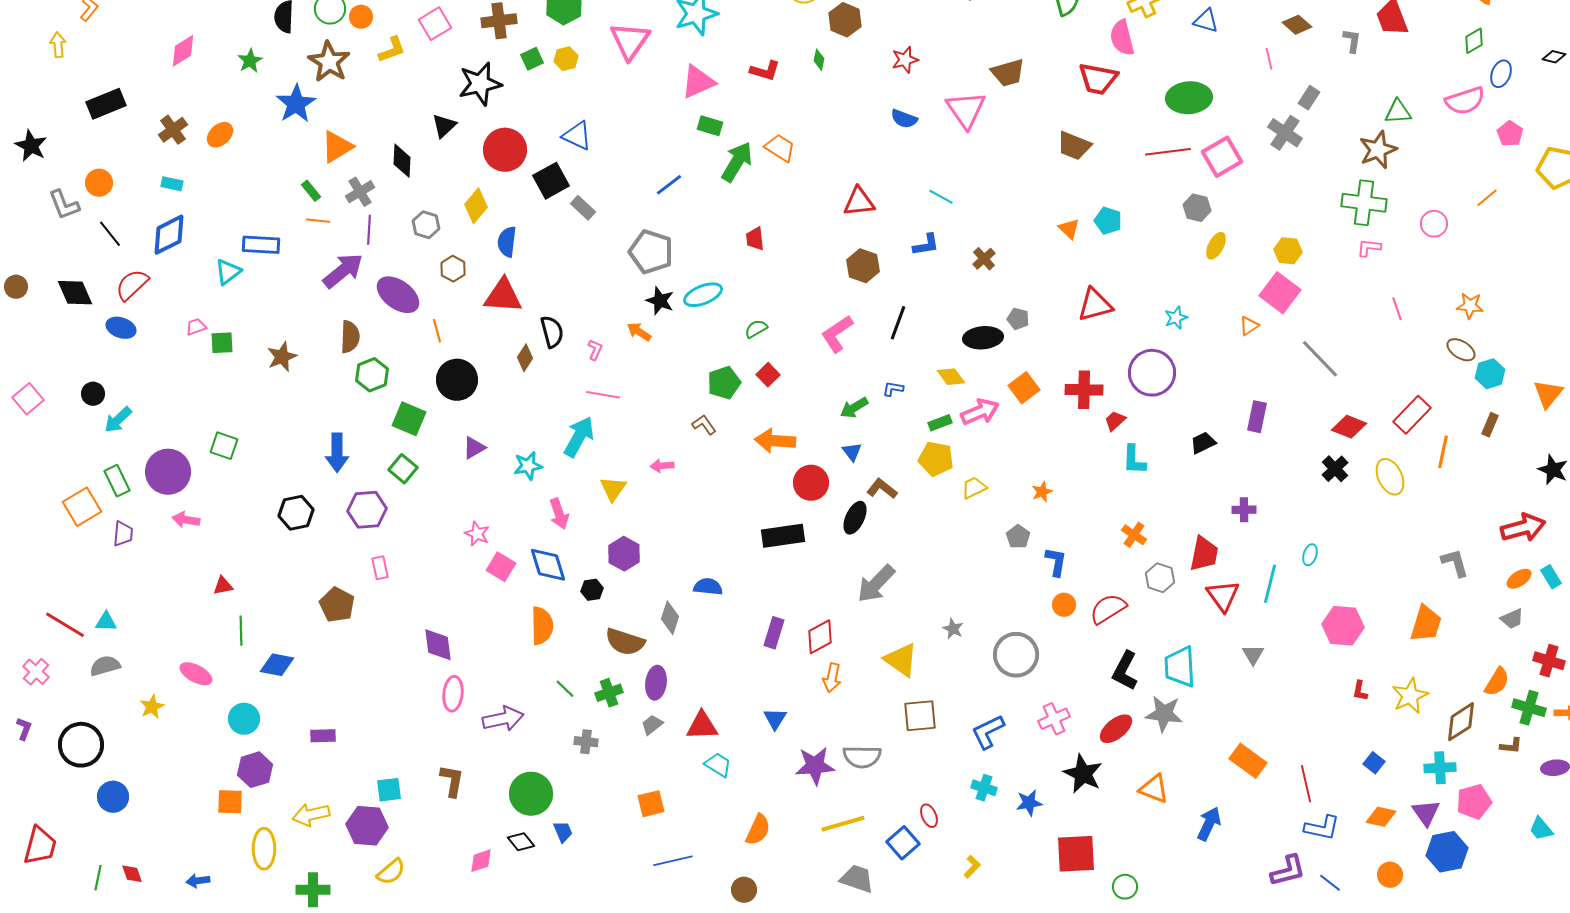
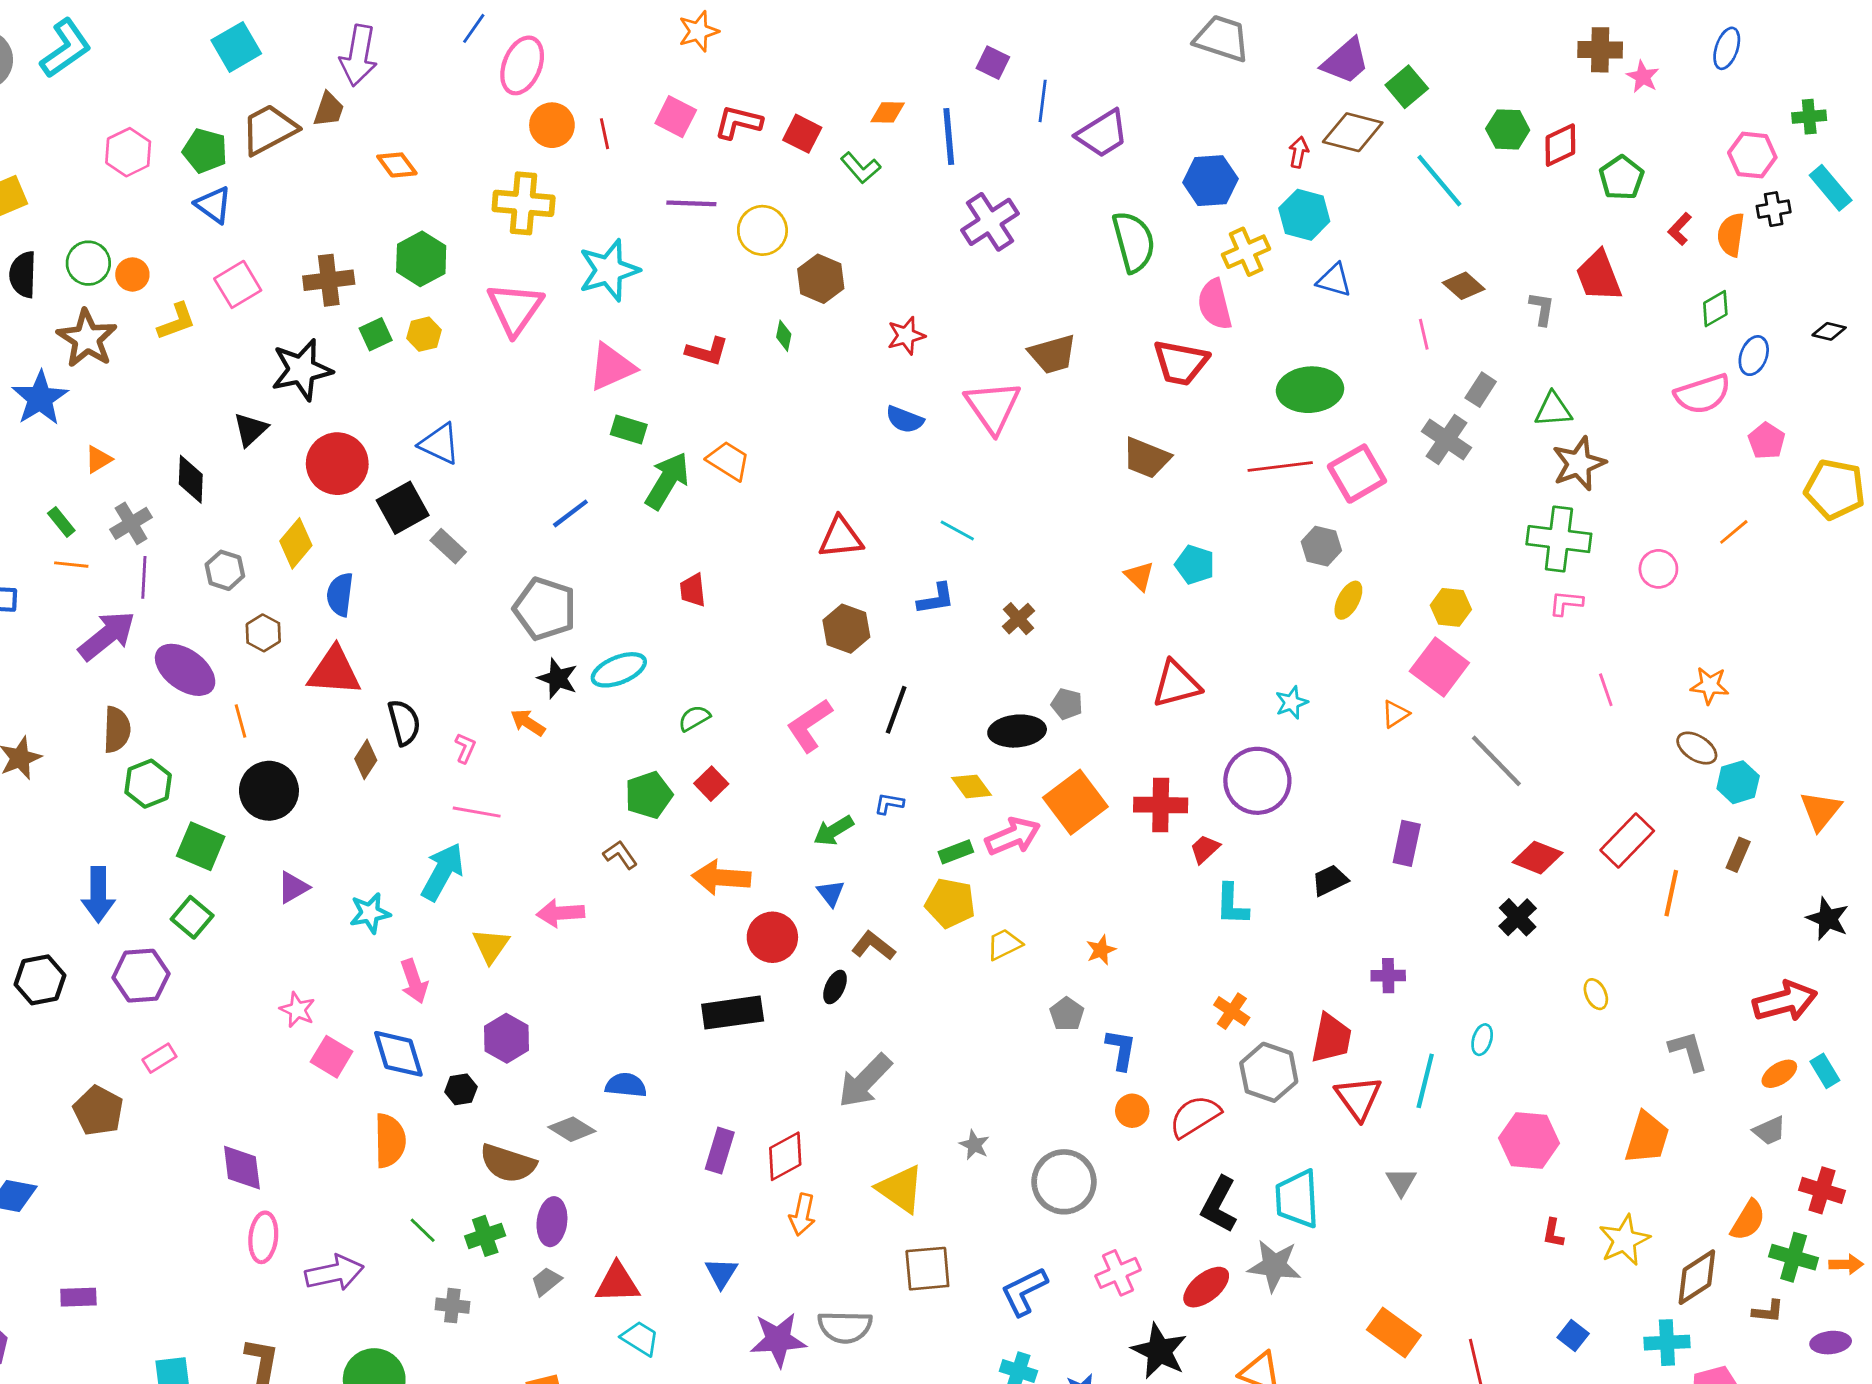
green triangle: (1398, 112) -> (1553, 410), moved
orange triangle: (337, 147) -> (98, 459), size x0.6
orange square: (1024, 388) -> (1075, 802), size x1.4
pink arrow: (662, 466) -> (561, 913), size x1.4
yellow ellipse: (1390, 477) -> (1596, 994), moved, size x0.6
black ellipse: (855, 518) -> (835, 987), size x0.7
pink rectangle: (380, 568) -> (159, 1058), turned 70
gray hexagon: (1160, 578) -> (1269, 1072), size x1.4
gray diamond: (670, 618) -> (572, 1129), turned -76

